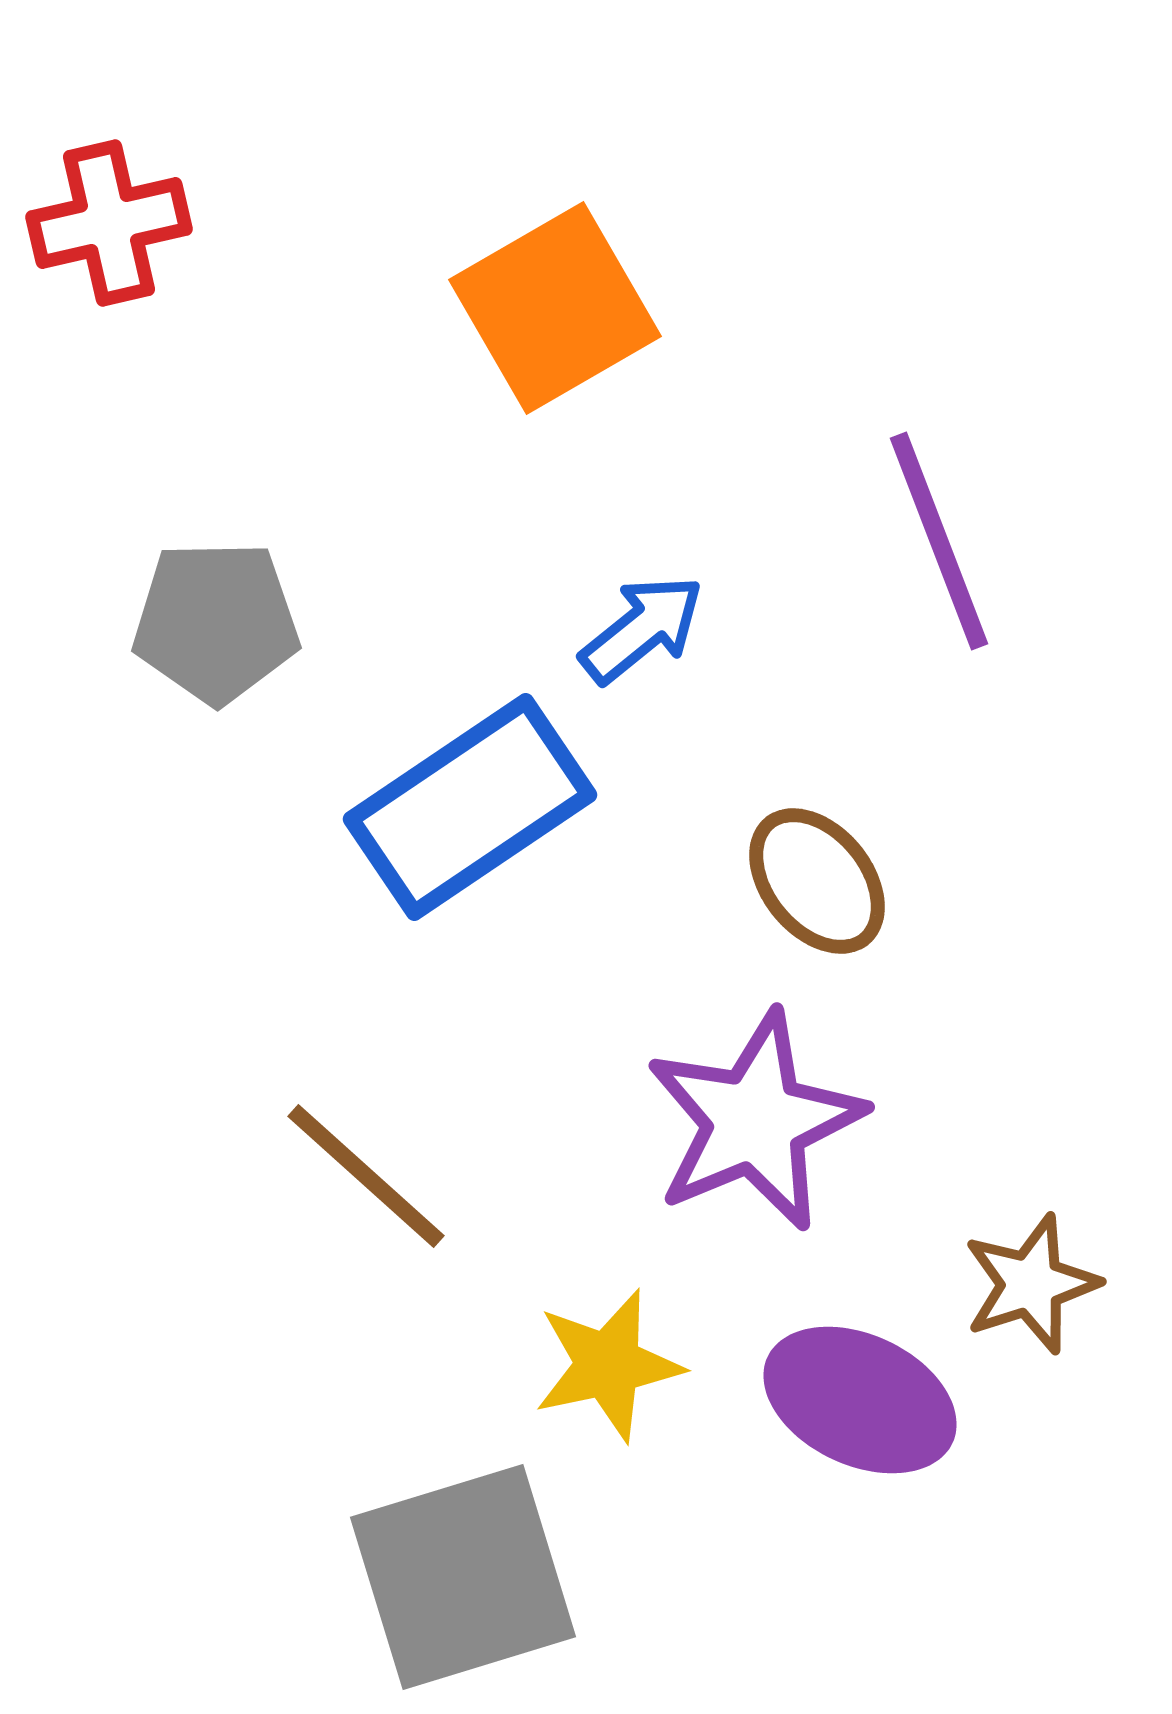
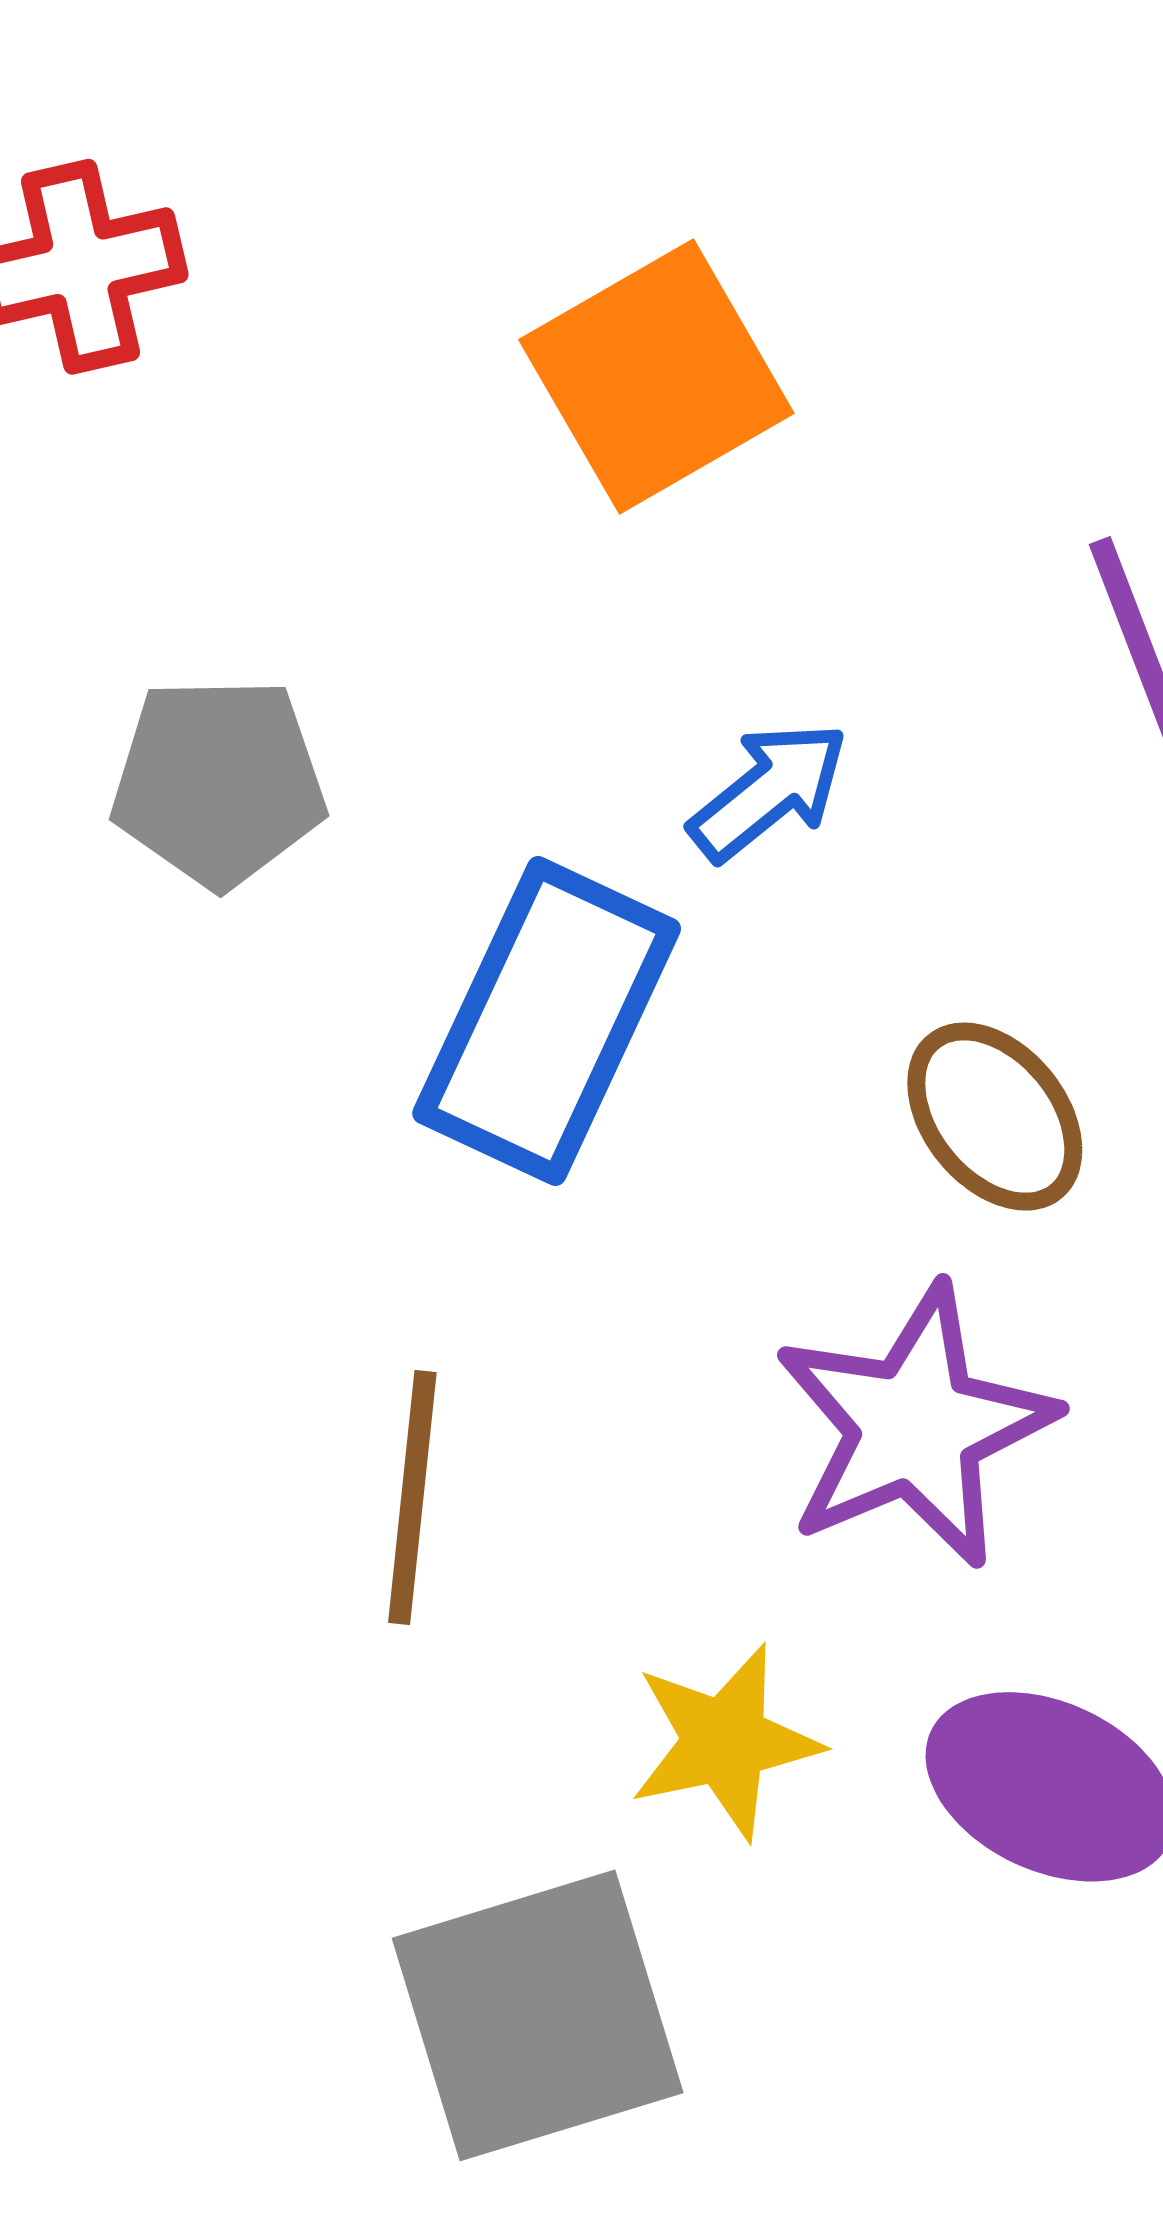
blue rectangle: (470, 807) -> (547, 1021), turned -31
brown line: (366, 1176) -> (412, 1498), turned 54

